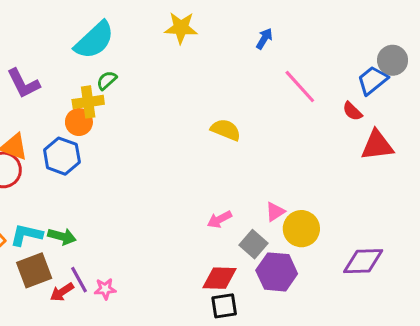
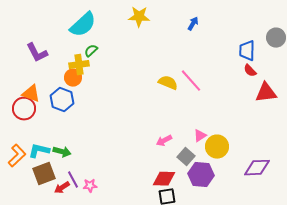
blue trapezoid: (372, 80) -> (247, 51), moved, turned -50
pink line: (300, 87) -> (191, 81), moved

